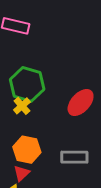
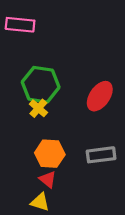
red triangle: (22, 173) -> (48, 179), turned -30

